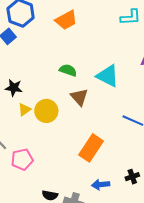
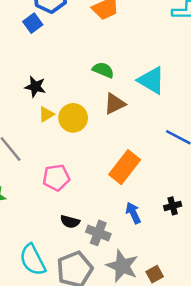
brown triangle: (79, 97) -> (115, 104), turned 42
pink pentagon: (22, 159) -> (56, 178), moved
blue arrow: (101, 185) -> (133, 213), turned 66

